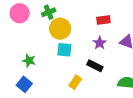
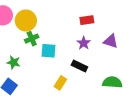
green cross: (49, 12) -> (32, 39), moved
yellow circle: (60, 29) -> (26, 21), moved

